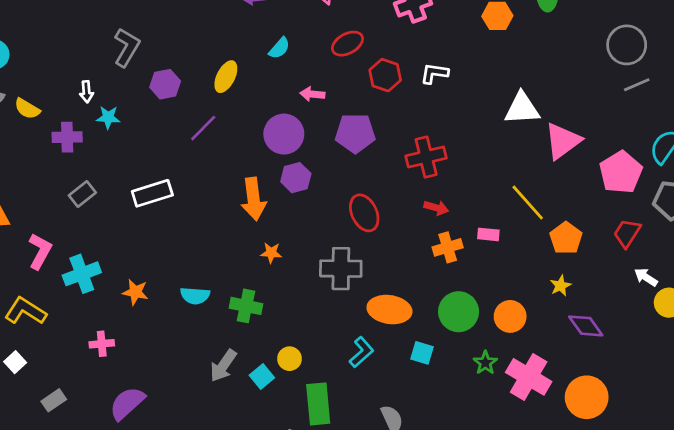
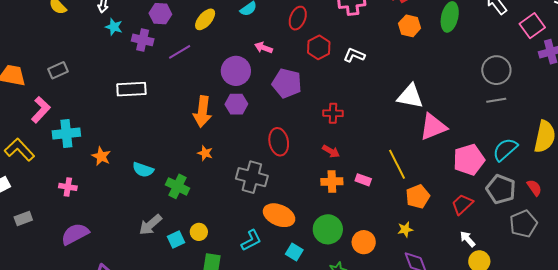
red ellipse: (347, 44) -> (298, 18), turned -55
purple cross: (67, 137) -> (143, 40), moved
red cross: (426, 157) -> (333, 113), size x0.7
gray rectangle: (82, 194) -> (58, 70), moved

